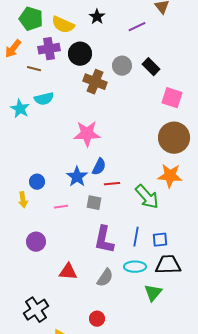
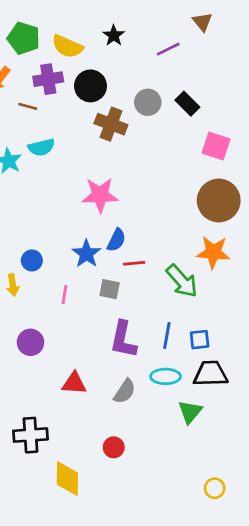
pink line: (61, 207) -> (65, 295), turned -72
black cross: (36, 310) -> (30, 435), turned 30

